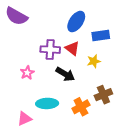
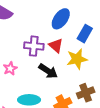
blue rectangle: (101, 35) -> (85, 34), turned -54
yellow star: (94, 61) -> (77, 59), size x1.5

